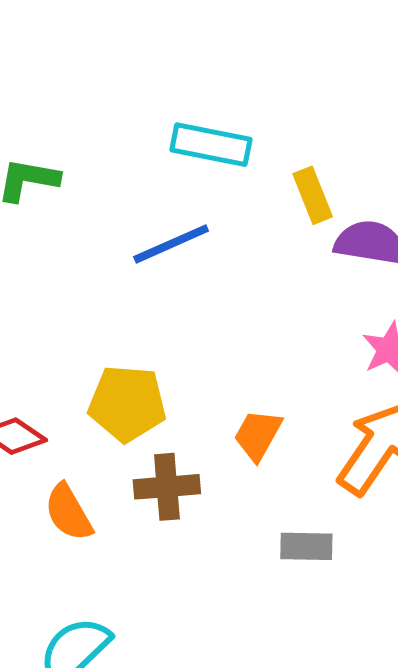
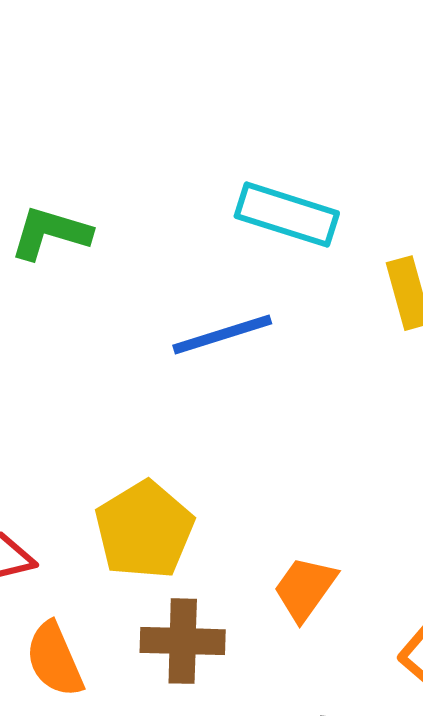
yellow pentagon: (127, 403) -> (144, 530), turned 30

